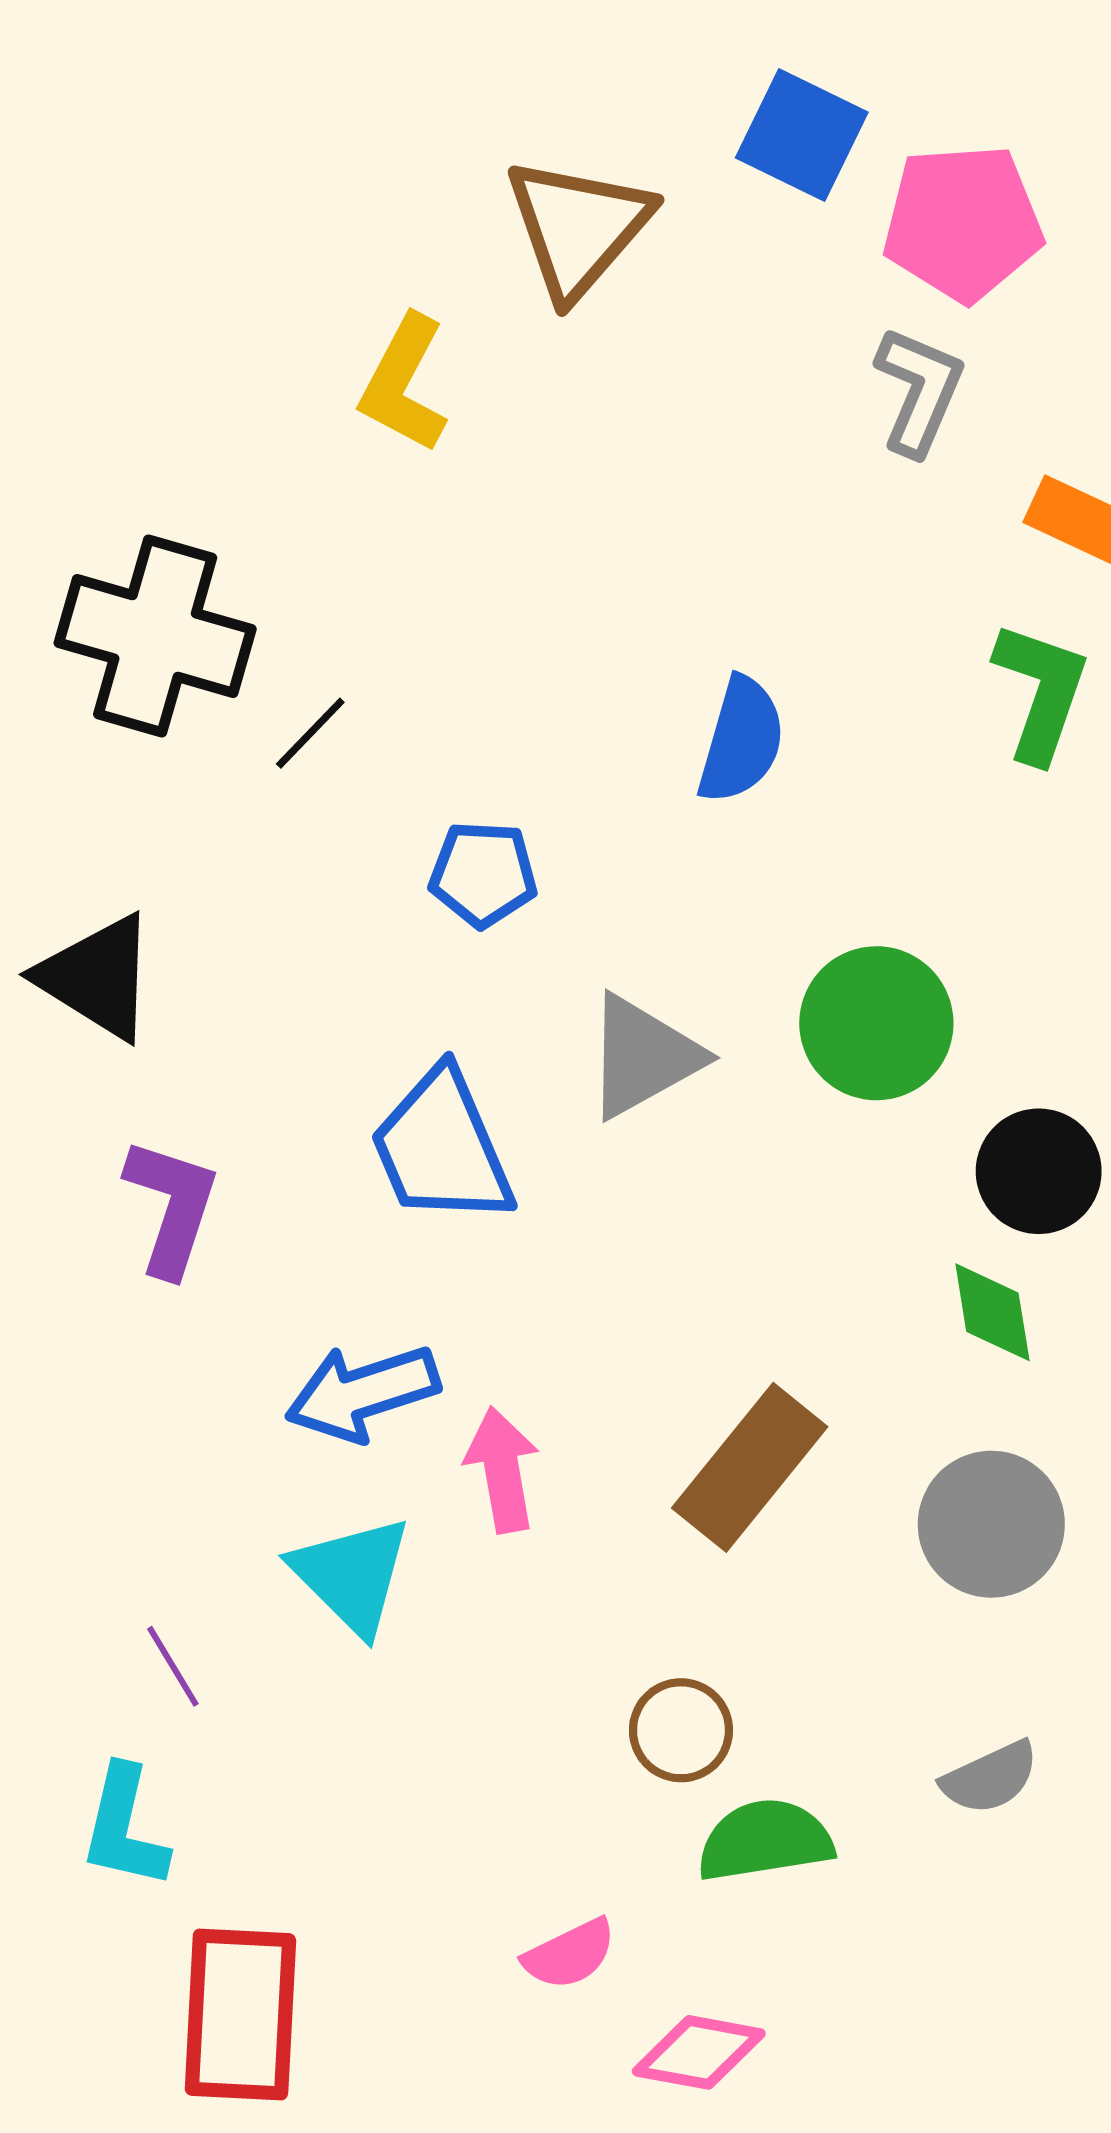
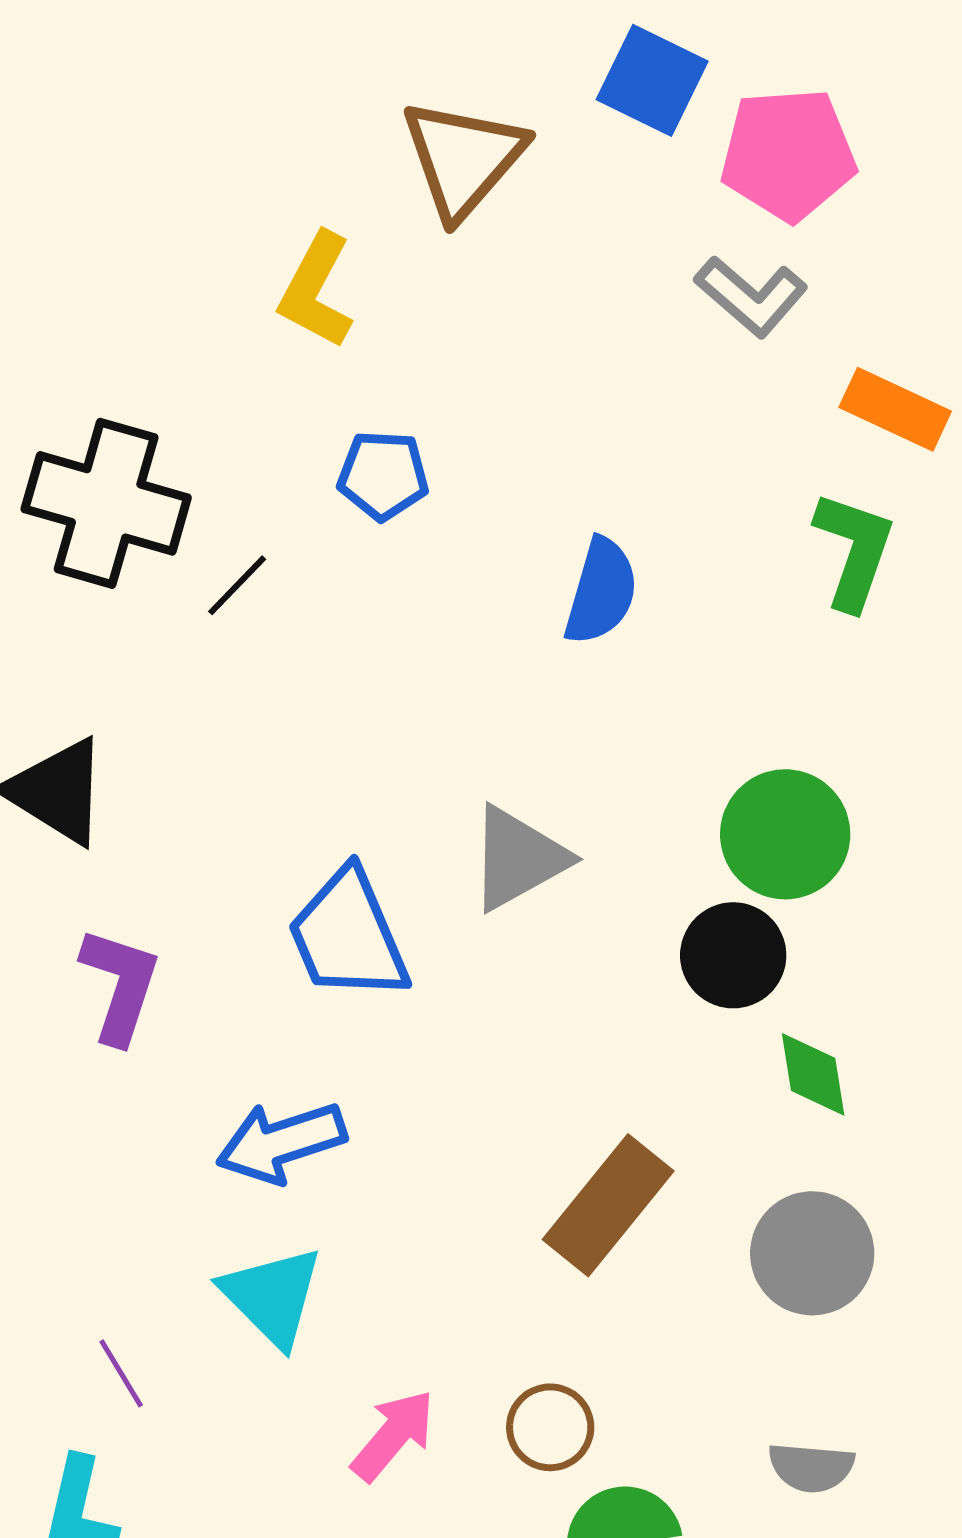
gray L-shape: (919, 391) -> (751, 296), turned 108
blue pentagon: (483, 874) -> (383, 475), moved
green circle: (876, 1023) -> (785, 834), moved
black circle: (1039, 1171) -> (733, 955), moved
pink arrow: (502, 1470) -> (393, 1435), moved, turned 50
gray semicircle: (990, 1778) -> (811, 1467), turned 30

